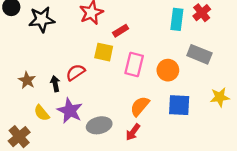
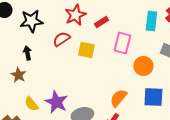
red rectangle: (121, 31) -> (101, 22), moved
pink rectangle: (134, 64) -> (122, 43), moved
red semicircle: (75, 72) -> (61, 39), moved
black arrow: (55, 84) -> (27, 53), moved

